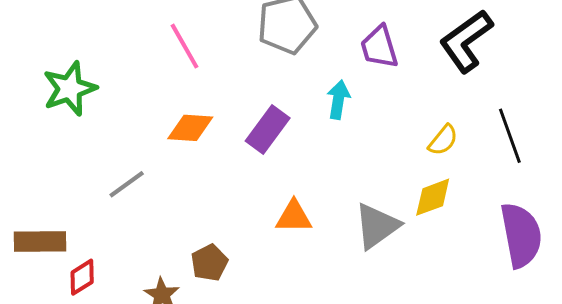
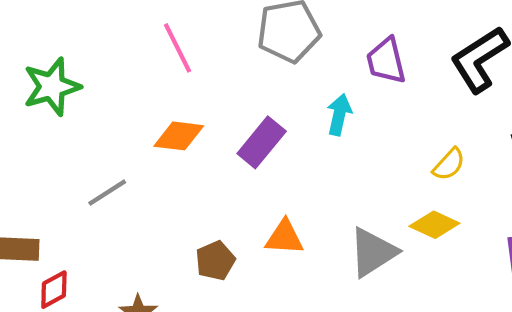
yellow diamond: (433, 197) -> (434, 225), turned 42
brown pentagon: (209, 263) -> (215, 261), moved

